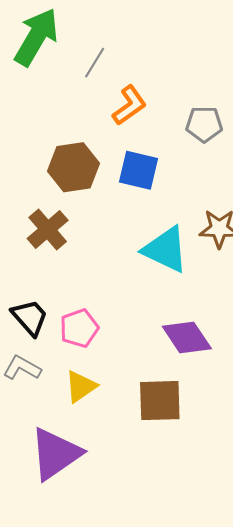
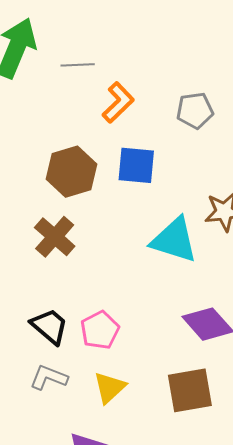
gray line: (95, 63) -> (78, 65), turned 64

